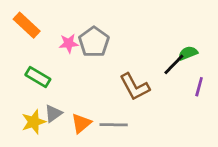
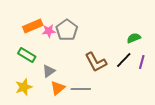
orange rectangle: (27, 25) -> (33, 26), moved, turned -66
black line: (174, 64) -> (124, 60), moved
gray triangle: (53, 113) -> (49, 71), moved

